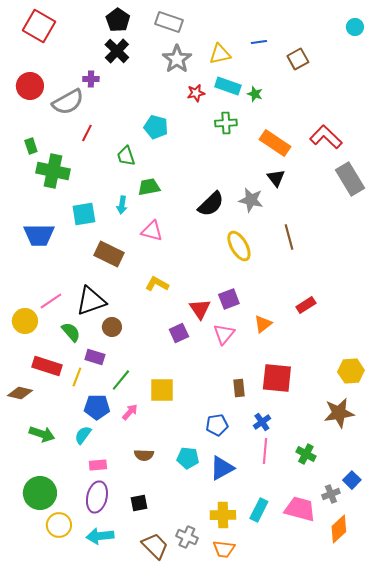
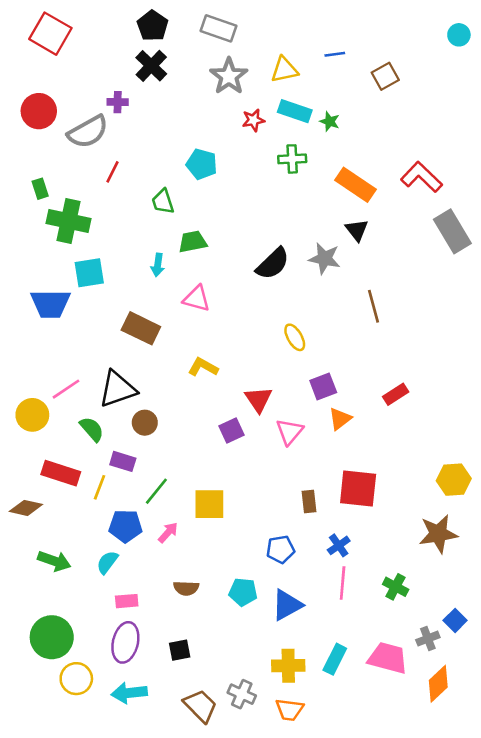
cyan square: (84, 214) -> (89, 273), moved
yellow ellipse: (239, 246) -> (295, 337), moved, size x0.7
purple square: (229, 299) -> (323, 386), moved

